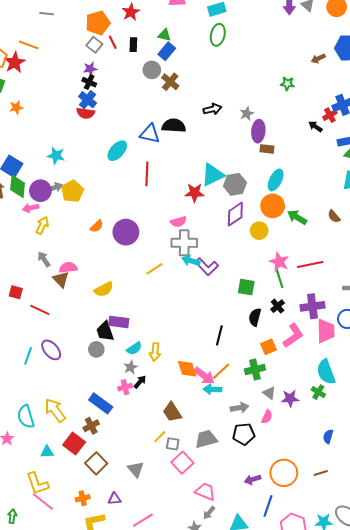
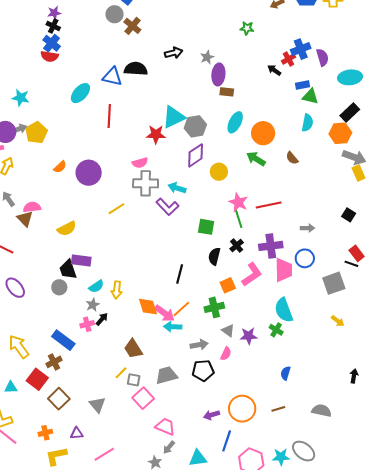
orange circle: (273, 206) -> (263, 133), moved
cyan arrow: (191, 261) -> (177, 188), moved

